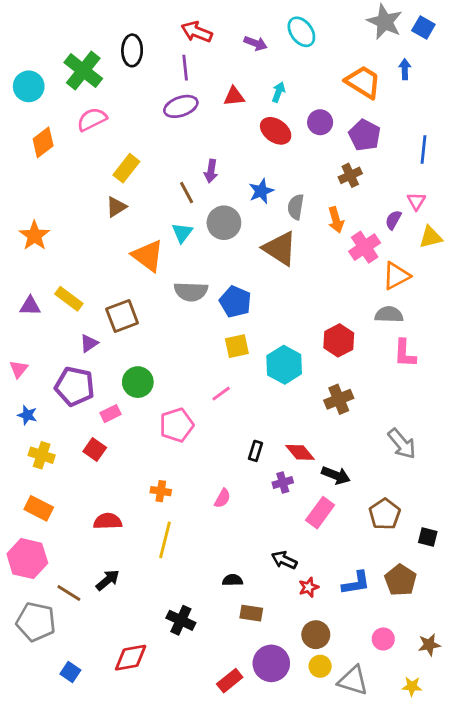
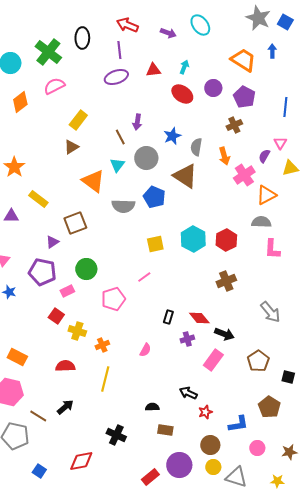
yellow rectangle: (69, 299) -> (38, 199), moved
blue pentagon: (235, 302) -> (154, 197), moved
cyan hexagon: (284, 365) -> (193, 239), moved
yellow cross: (42, 455) -> (77, 331), moved
orange cross: (161, 491) -> (102, 345), turned -32
blue L-shape: (356, 583) -> (238, 424), moved

